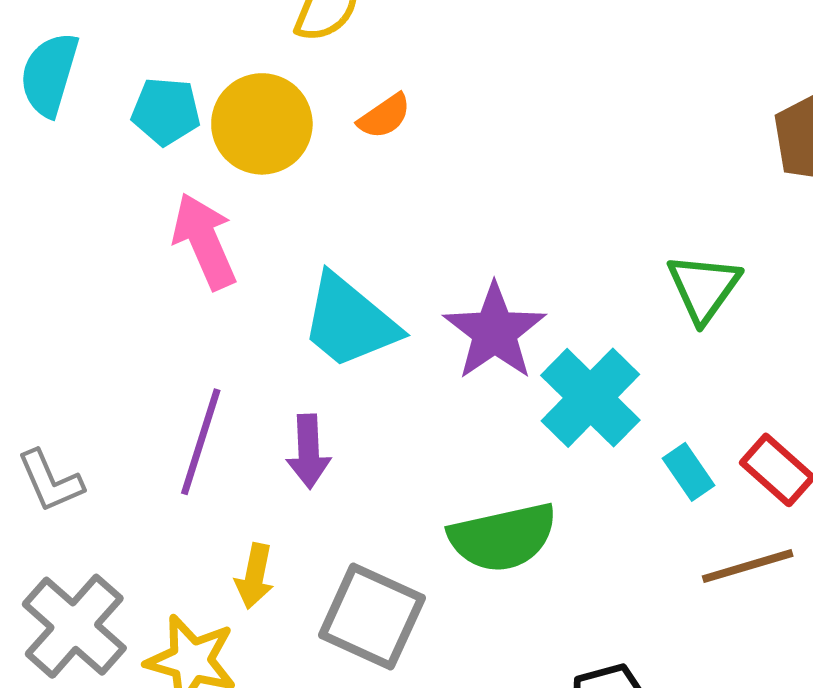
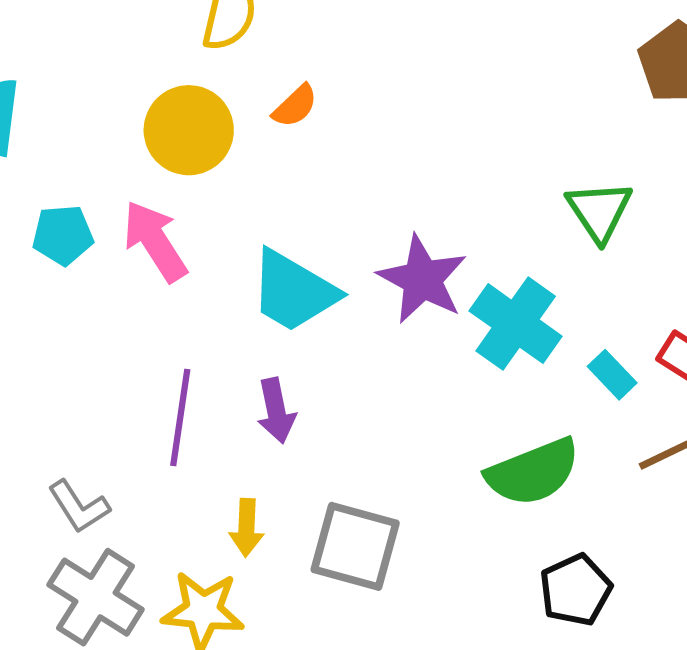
cyan pentagon: (166, 111) -> (63, 235), moved
gray L-shape: (50, 481) -> (79, 507), moved
green semicircle: (503, 537) -> (533, 472), moved

